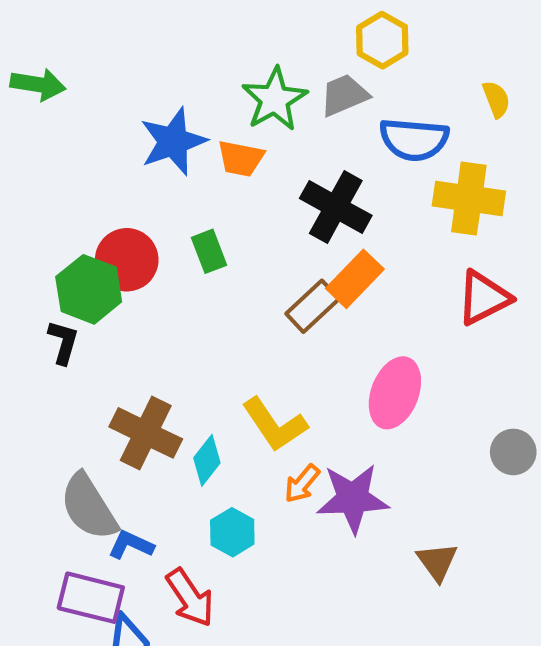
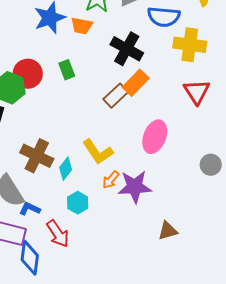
red triangle: (484, 298) -> (197, 92), turned -36
brown triangle: (437, 562) -> (168, 231), moved, turned 50

